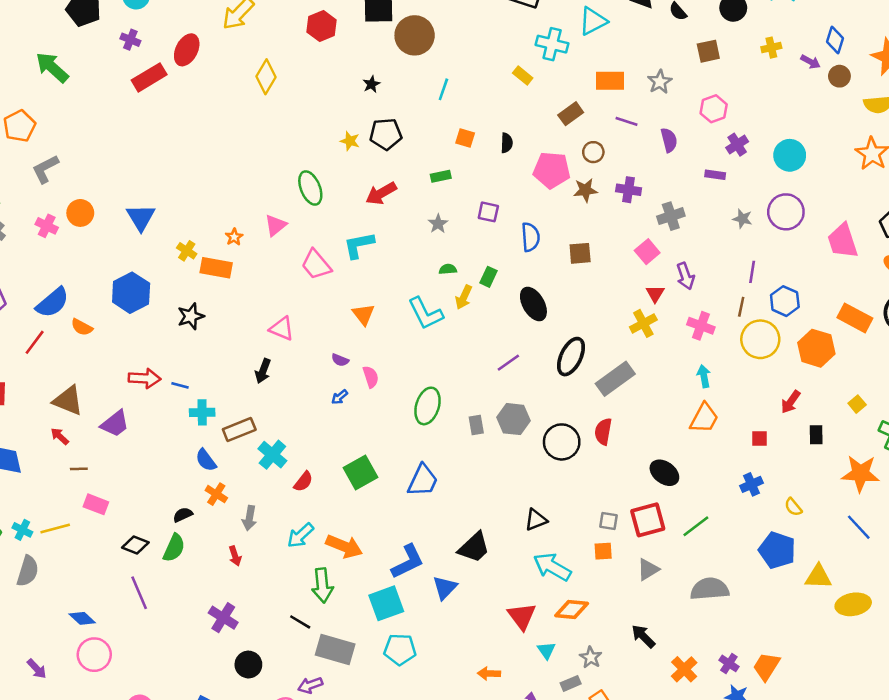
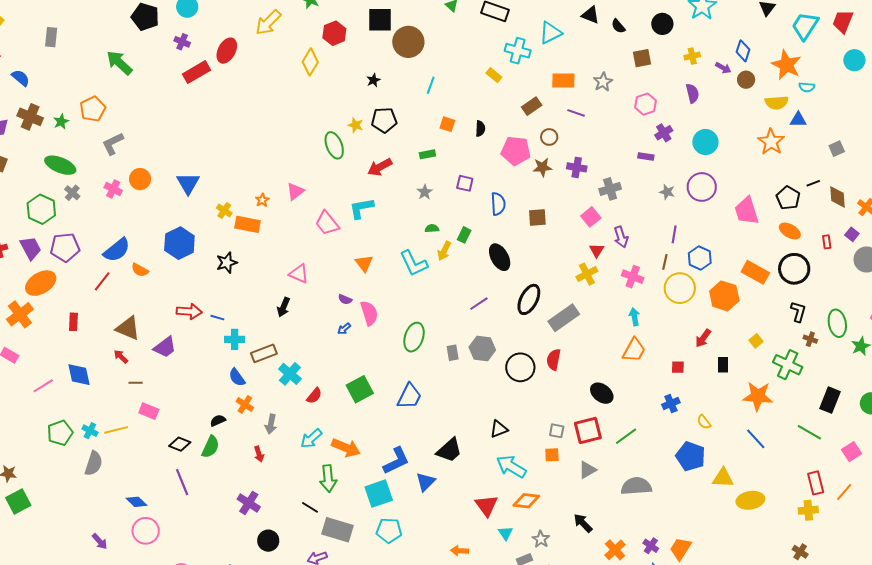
yellow diamond: (266, 77) -> (310, 62), moved
purple semicircle: (669, 140) -> (692, 93), moved
green ellipse: (310, 188) -> (334, 145), moved
pink semicircle: (371, 377) -> (369, 313), size x1.4

